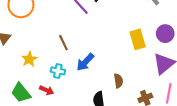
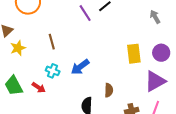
brown line: (63, 43) -> (52, 42), moved
yellow star: (29, 59) -> (18, 48), moved

